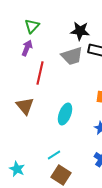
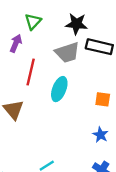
green triangle: (32, 26) -> (33, 22), moved
cyan ellipse: (65, 114) -> (59, 89), moved

